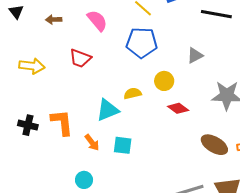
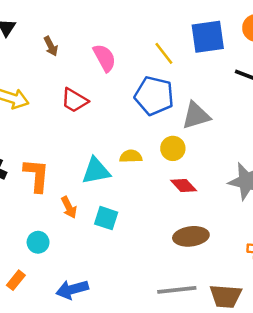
brown arrow: (54, 20) -> (51, 46), turned -126
gray triangle: (195, 55) -> (196, 116), moved, size x1.4
brown ellipse: (214, 145) -> (191, 236), moved, turned -48
cyan circle: (84, 180) -> (38, 242), moved

